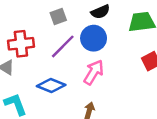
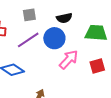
pink arrow: (94, 72) -> (69, 60), moved

